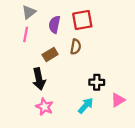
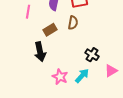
black cross: (97, 82) -> (92, 55), turned 32
pink star: (44, 107) -> (60, 77), moved

